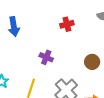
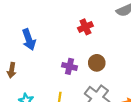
brown circle: (92, 62) -> (97, 63), moved

